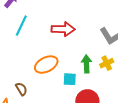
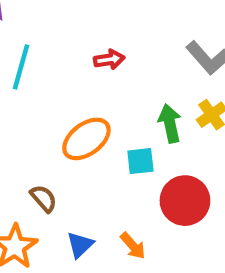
red arrow: (63, 29) -> (109, 60), size x0.6

